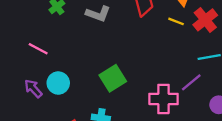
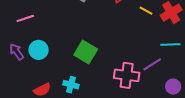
pink line: (38, 49) -> (25, 18), turned -54
green square: (113, 78) -> (86, 52), turned -35

